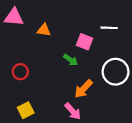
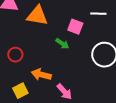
orange triangle: (44, 30) -> (37, 16), size x1.6
orange arrow: (83, 89) -> (41, 75), moved, turned 60

